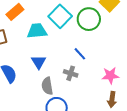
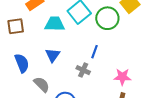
blue line: (80, 54) -> (95, 52), turned 56
gray semicircle: (47, 86) -> (42, 84), moved, turned 138

